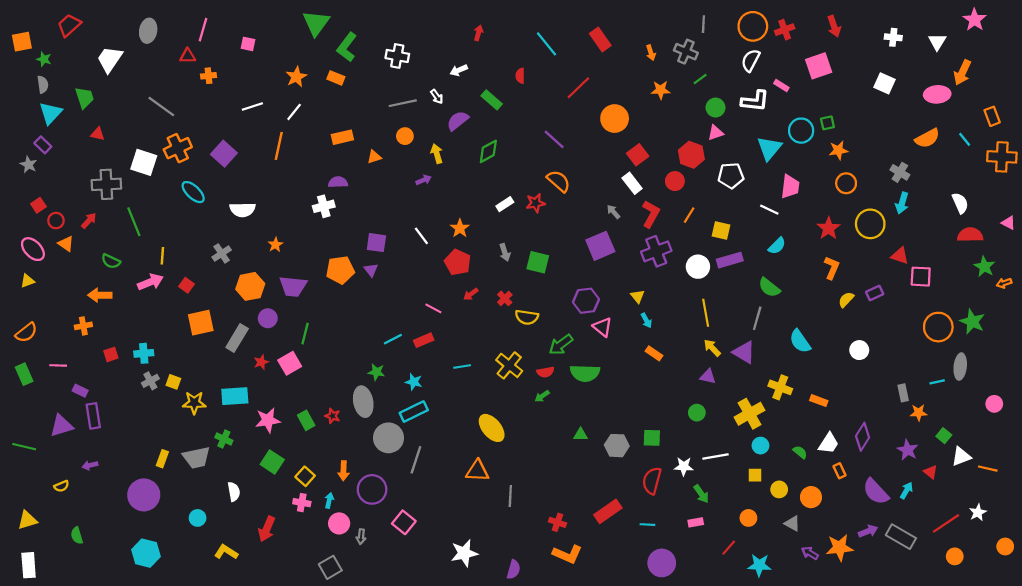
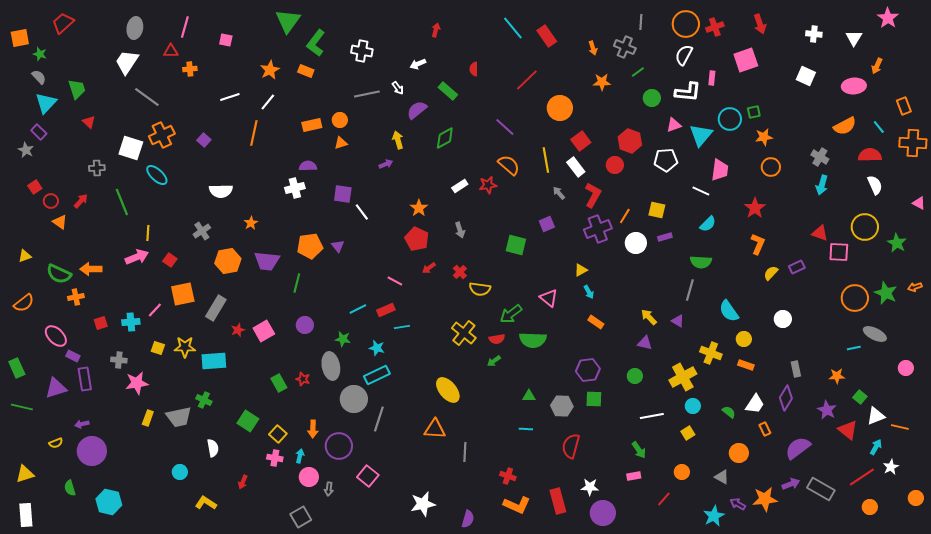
cyan line: (547, 44) -> (513, 28), moved
white trapezoid: (110, 59) -> (127, 62), moved
orange arrow: (962, 72) -> (877, 66), size x0.7
gray semicircle: (43, 84) -> (39, 77), turned -35
pink rectangle: (781, 86) -> (712, 78), turned 64
pink triangle: (716, 133) -> (674, 125), moved
red triangle: (98, 134) -> (89, 122), turned 32
orange circle: (405, 136) -> (340, 120), moved
purple square: (224, 154) -> (204, 140), size x0.6
gray cross: (106, 184) -> (97, 168), size x0.6
cyan ellipse: (193, 192) -> (157, 175), moved
orange line: (689, 215) -> (625, 216), moved
yellow circle: (870, 224) -> (865, 227), moved
red semicircle: (970, 235) -> (870, 155), moved
white line: (421, 236) -> (362, 212), moved
purple square: (376, 243) -> (343, 194), moved
purple square: (600, 246) -> (547, 224), size x0.6
pink ellipse: (33, 249) -> (56, 336), moved
purple rectangle: (730, 260) -> (665, 237), size x0.6
green semicircle: (111, 261) -> (59, 274), moved, size x1.4
green square: (538, 262) -> (516, 245), moved
orange arrow: (1004, 283) -> (915, 287), moved
green semicircle: (769, 288) -> (701, 262), turned -35
yellow triangle: (638, 296) -> (581, 270), turned 40
purple hexagon: (586, 301) -> (588, 370), moved
yellow line: (706, 313) -> (546, 160), moved
purple circle: (268, 318) -> (305, 325), moved
green line: (305, 334) -> (297, 283), moved
purple triangle: (744, 352) -> (678, 321), size x0.6
pink line: (58, 365) -> (155, 310), moved, turned -49
cyan line: (462, 367) -> (402, 327), moved
gray ellipse: (960, 367) -> (875, 334), turned -70
green rectangle: (24, 374) -> (17, 368), moved
gray cross: (150, 381) -> (119, 360), moved, turned 35
gray rectangle: (903, 393) -> (796, 369), moved
yellow star: (194, 403) -> (185, 347), moved
pink star: (268, 420) -> (137, 383), moved
white star: (684, 466) -> (590, 487), moved
red triangle: (931, 472) -> (848, 430), size x1.5
yellow square: (755, 475) -> (688, 433), turned -32
red semicircle: (652, 481) -> (571, 446), moved
yellow circle: (779, 489) -> (744, 339), moved
cyan arrow: (906, 491) -> (876, 447), moved
purple semicircle: (876, 492) -> (798, 448), turned 96
purple circle: (144, 495) -> (92, 451), moved
red rectangle: (608, 511) -> (558, 501), moved, turned -70
cyan line: (647, 525) -> (526, 429), moved
red arrow: (267, 529) -> (243, 482), size x0.6
cyan hexagon: (146, 553) -> (109, 502), moved
cyan star: (759, 565) -> (714, 516), moved, turned -30

